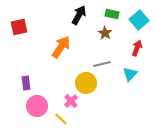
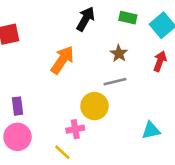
brown star: (105, 33) -> (119, 53), moved
cyan triangle: (130, 74) -> (151, 130), moved, turned 35
pink cross: (71, 101) -> (75, 129), turned 32
pink circle: (37, 106) -> (18, 137), moved

